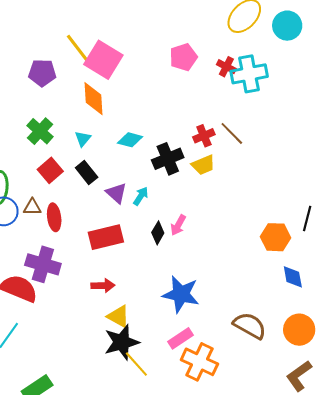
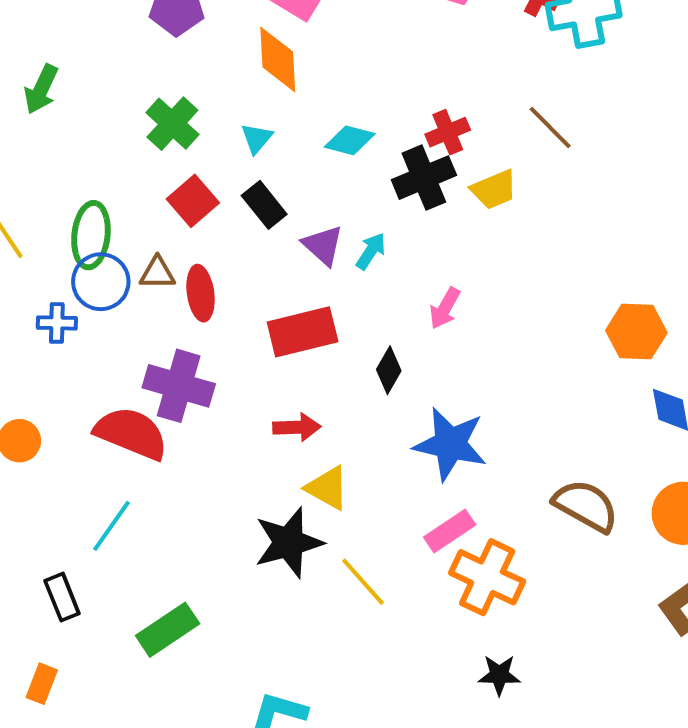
red cross: (204, 136) -> (448, 132), moved
black diamond: (158, 233) -> (389, 370), moved
black star: (122, 342) -> (289, 542), moved

